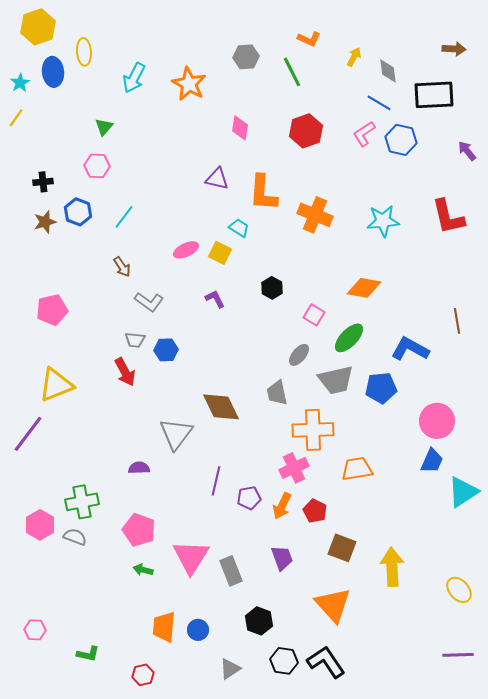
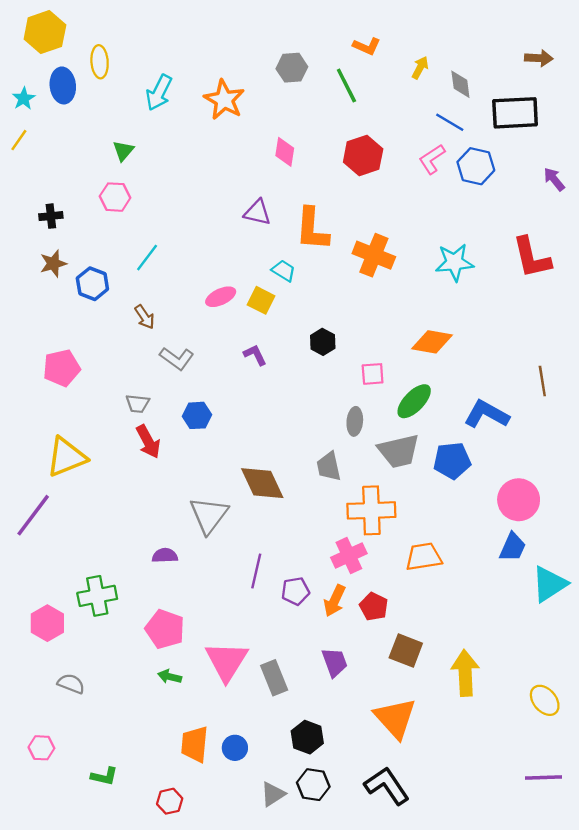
blue hexagon: (78, 212) -> (92, 284), moved
pink square: (314, 315) -> (373, 374), turned -35
gray trapezoid: (135, 340) -> (138, 404), moved
gray ellipse: (299, 355) -> (355, 421), turned -35
gray semicircle: (75, 537) -> (71, 684), moved
black hexagon: (284, 661) -> (313, 785), moved

